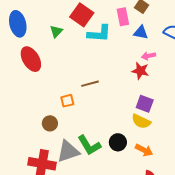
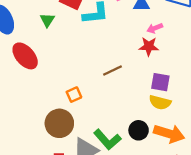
brown line: (90, 84) -> (112, 70), moved
brown circle: (50, 123) -> (59, 123), size x1.6
orange arrow: (144, 150) -> (169, 134), size x1.5

